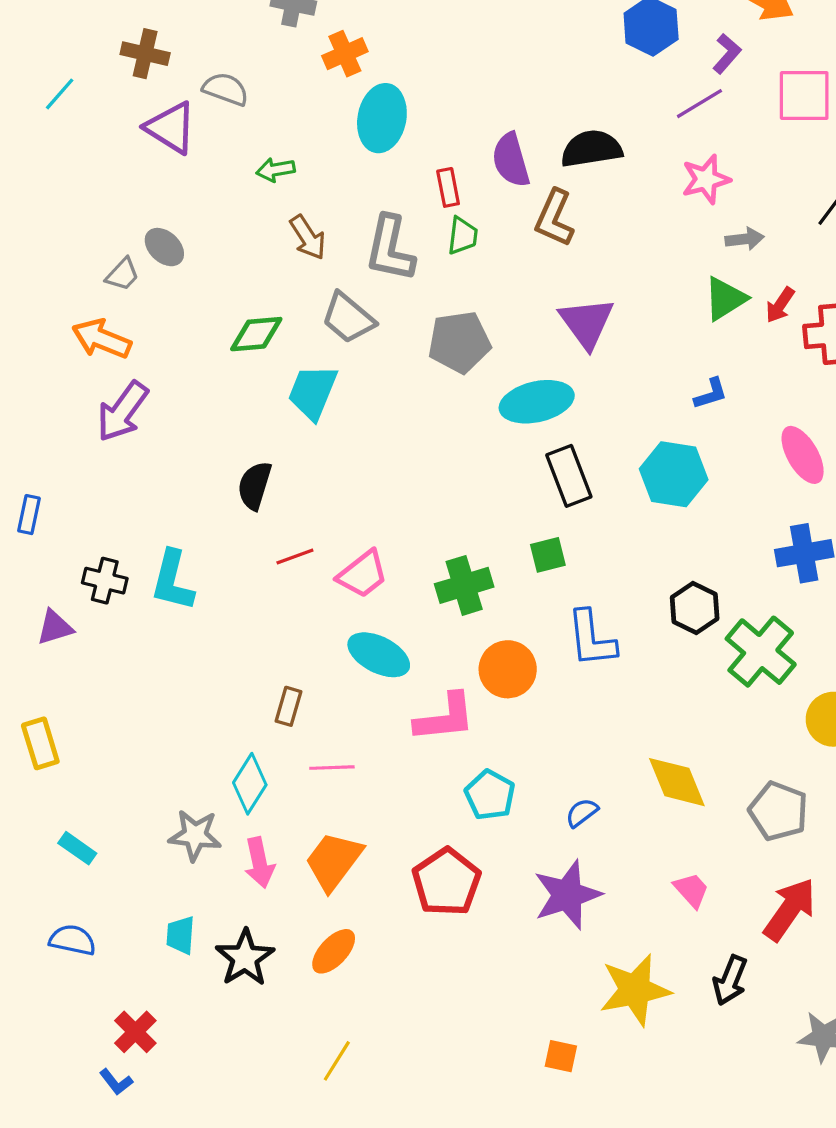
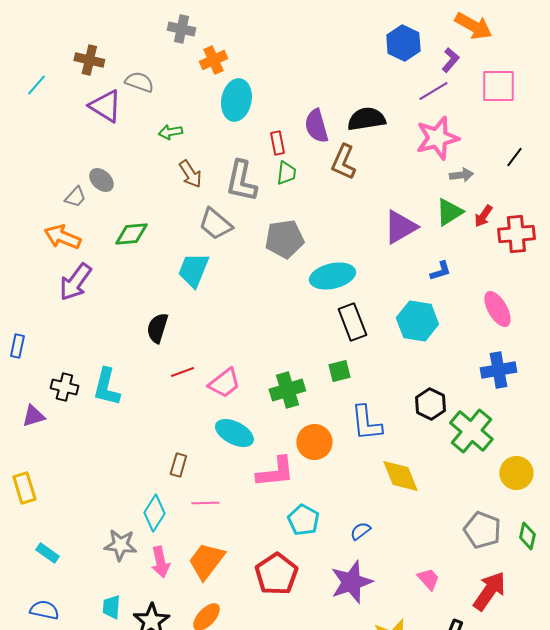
pink star: (706, 179) -> (437, 138), size x1.4
purple triangle: (587, 323) -> (400, 227), moved, turned 36
green diamond: (256, 334) -> (131, 234), moved
yellow diamond: (677, 782) -> (400, 476), moved

